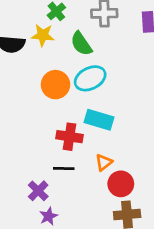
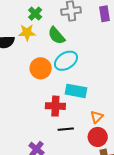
orange triangle: (104, 162) -> (97, 117), moved
black line: (64, 169) -> (66, 129), moved

